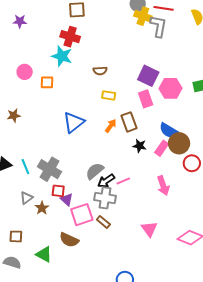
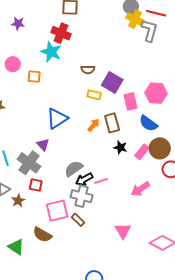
purple star: (20, 21) -> (18, 24), moved
purple square: (148, 76) -> (112, 82), moved
blue semicircle: (169, 131) -> (148, 123), moved
pink arrow: (163, 186) -> (140, 189), turned 72
purple triangle: (67, 199) -> (43, 145), moved

